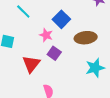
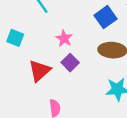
blue square: (61, 19) -> (106, 17), moved

